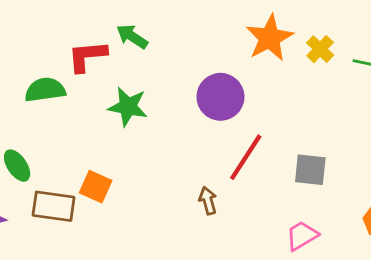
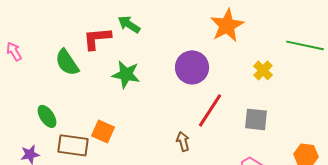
yellow cross: (320, 49) -> (263, 70), moved
green semicircle: (45, 90) -> (67, 62), turned -116

